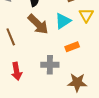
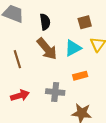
red arrow: (17, 71) -> (20, 96), turned -102

